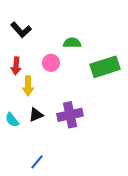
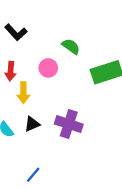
green semicircle: (72, 43) -> (71, 46), turned 36
purple cross: (70, 115) -> (69, 124), turned 30

